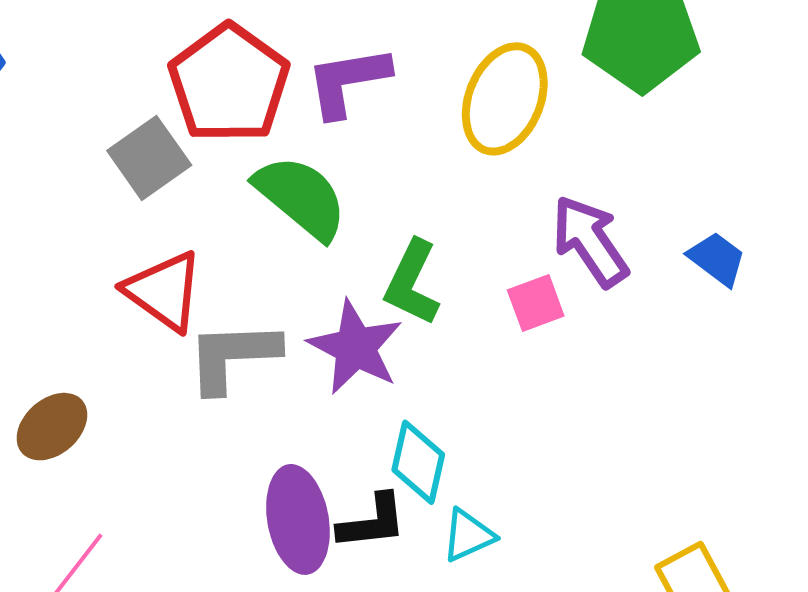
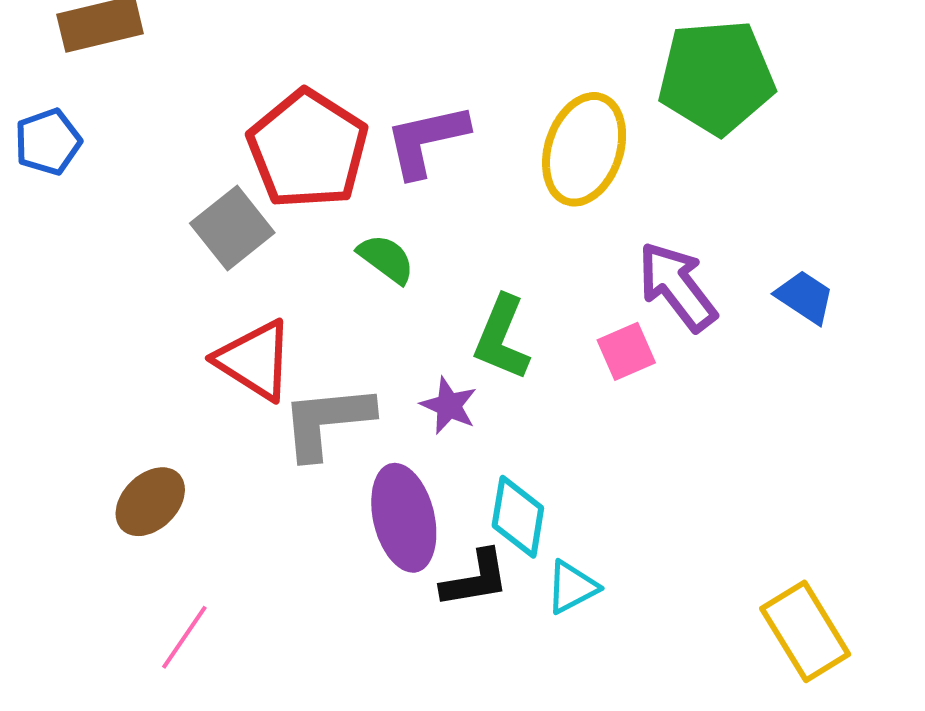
green semicircle: (301, 197) -> (386, 259), size x0.6
purple star: (355, 347) -> (449, 406), size x0.6
purple ellipse: (298, 519) -> (404, 518), moved

